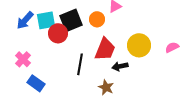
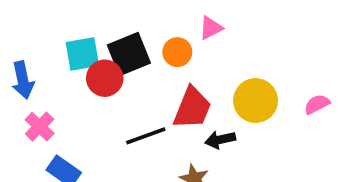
blue arrow: (25, 20) -> (23, 80), moved, turned -54
black line: (80, 64) -> (146, 136), turned 60

